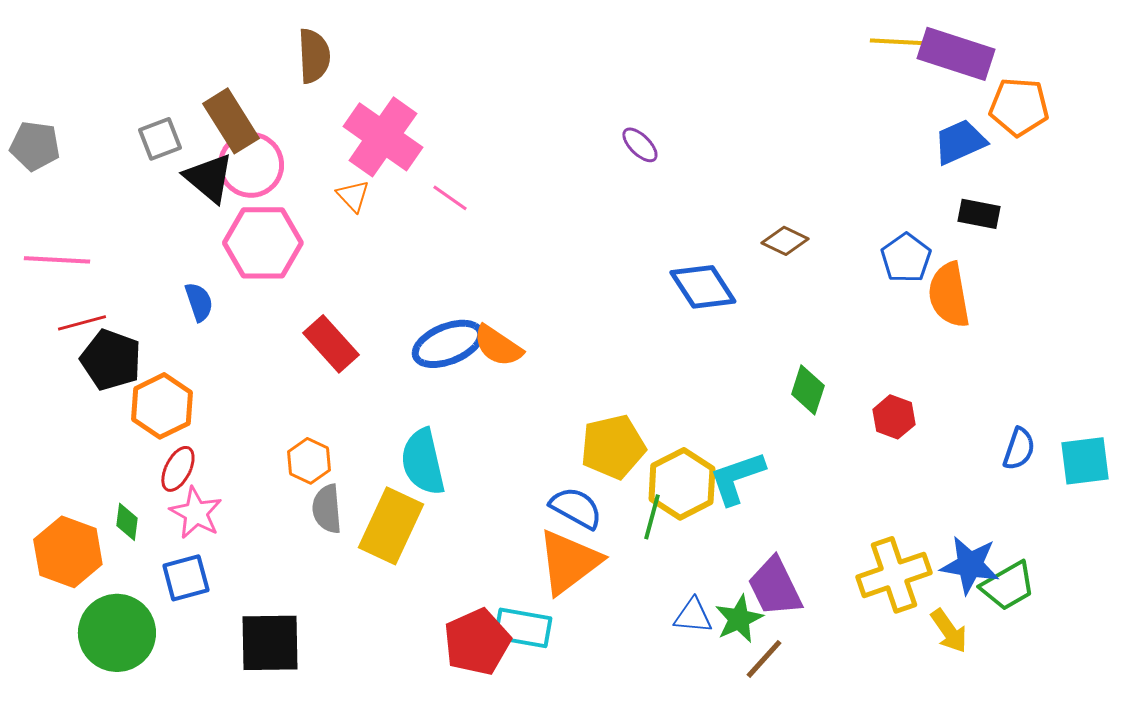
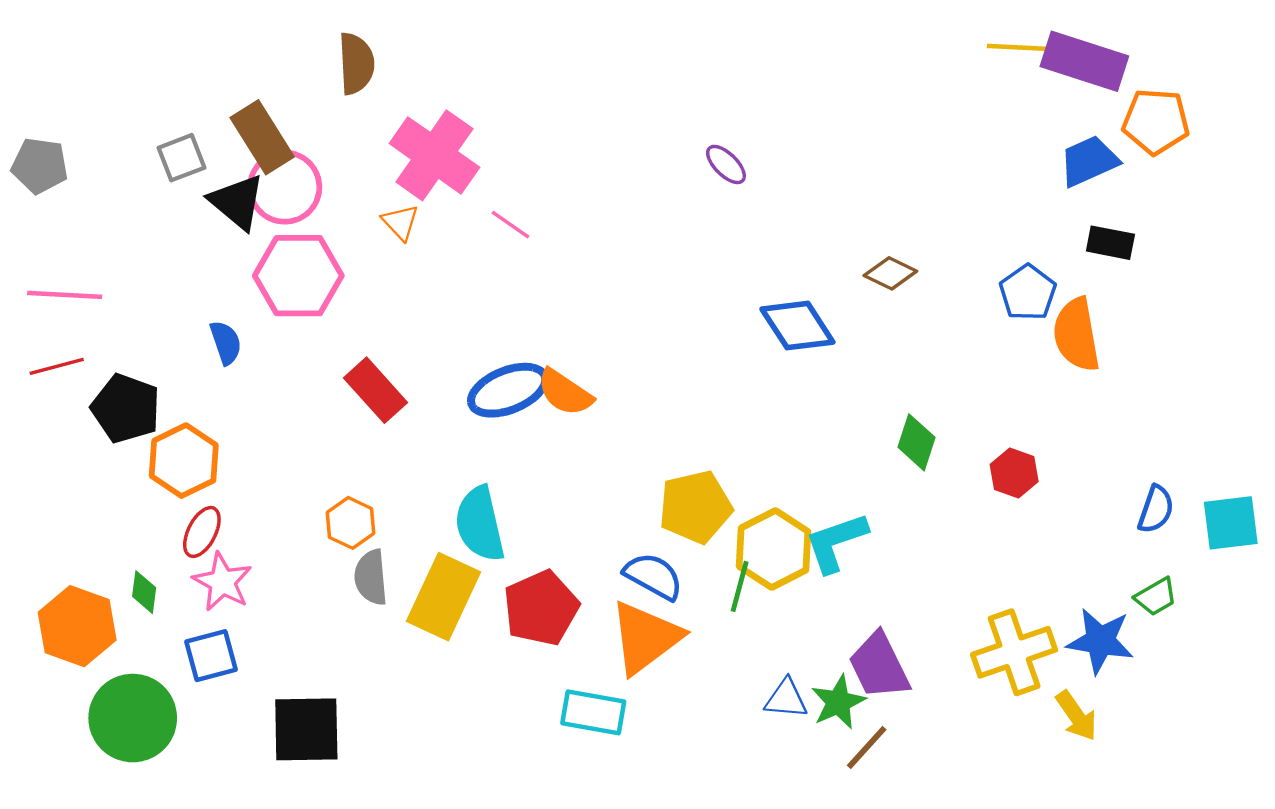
red line: (82, 323) -> (57, 366), moved
green trapezoid: (1008, 586) -> (1156, 597), moved, size x0.7
red pentagon: (477, 642) -> (541, 608), moved

